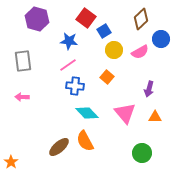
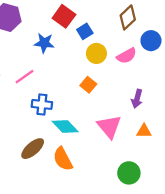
pink line: (68, 65) -> (24, 77), moved
blue cross: (75, 86) -> (42, 104), moved
brown ellipse: (59, 147) -> (33, 149), moved

